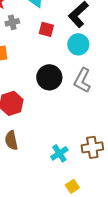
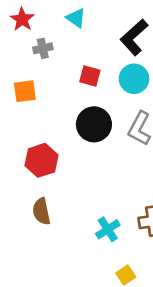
red square: (46, 29) -> (90, 76), moved

